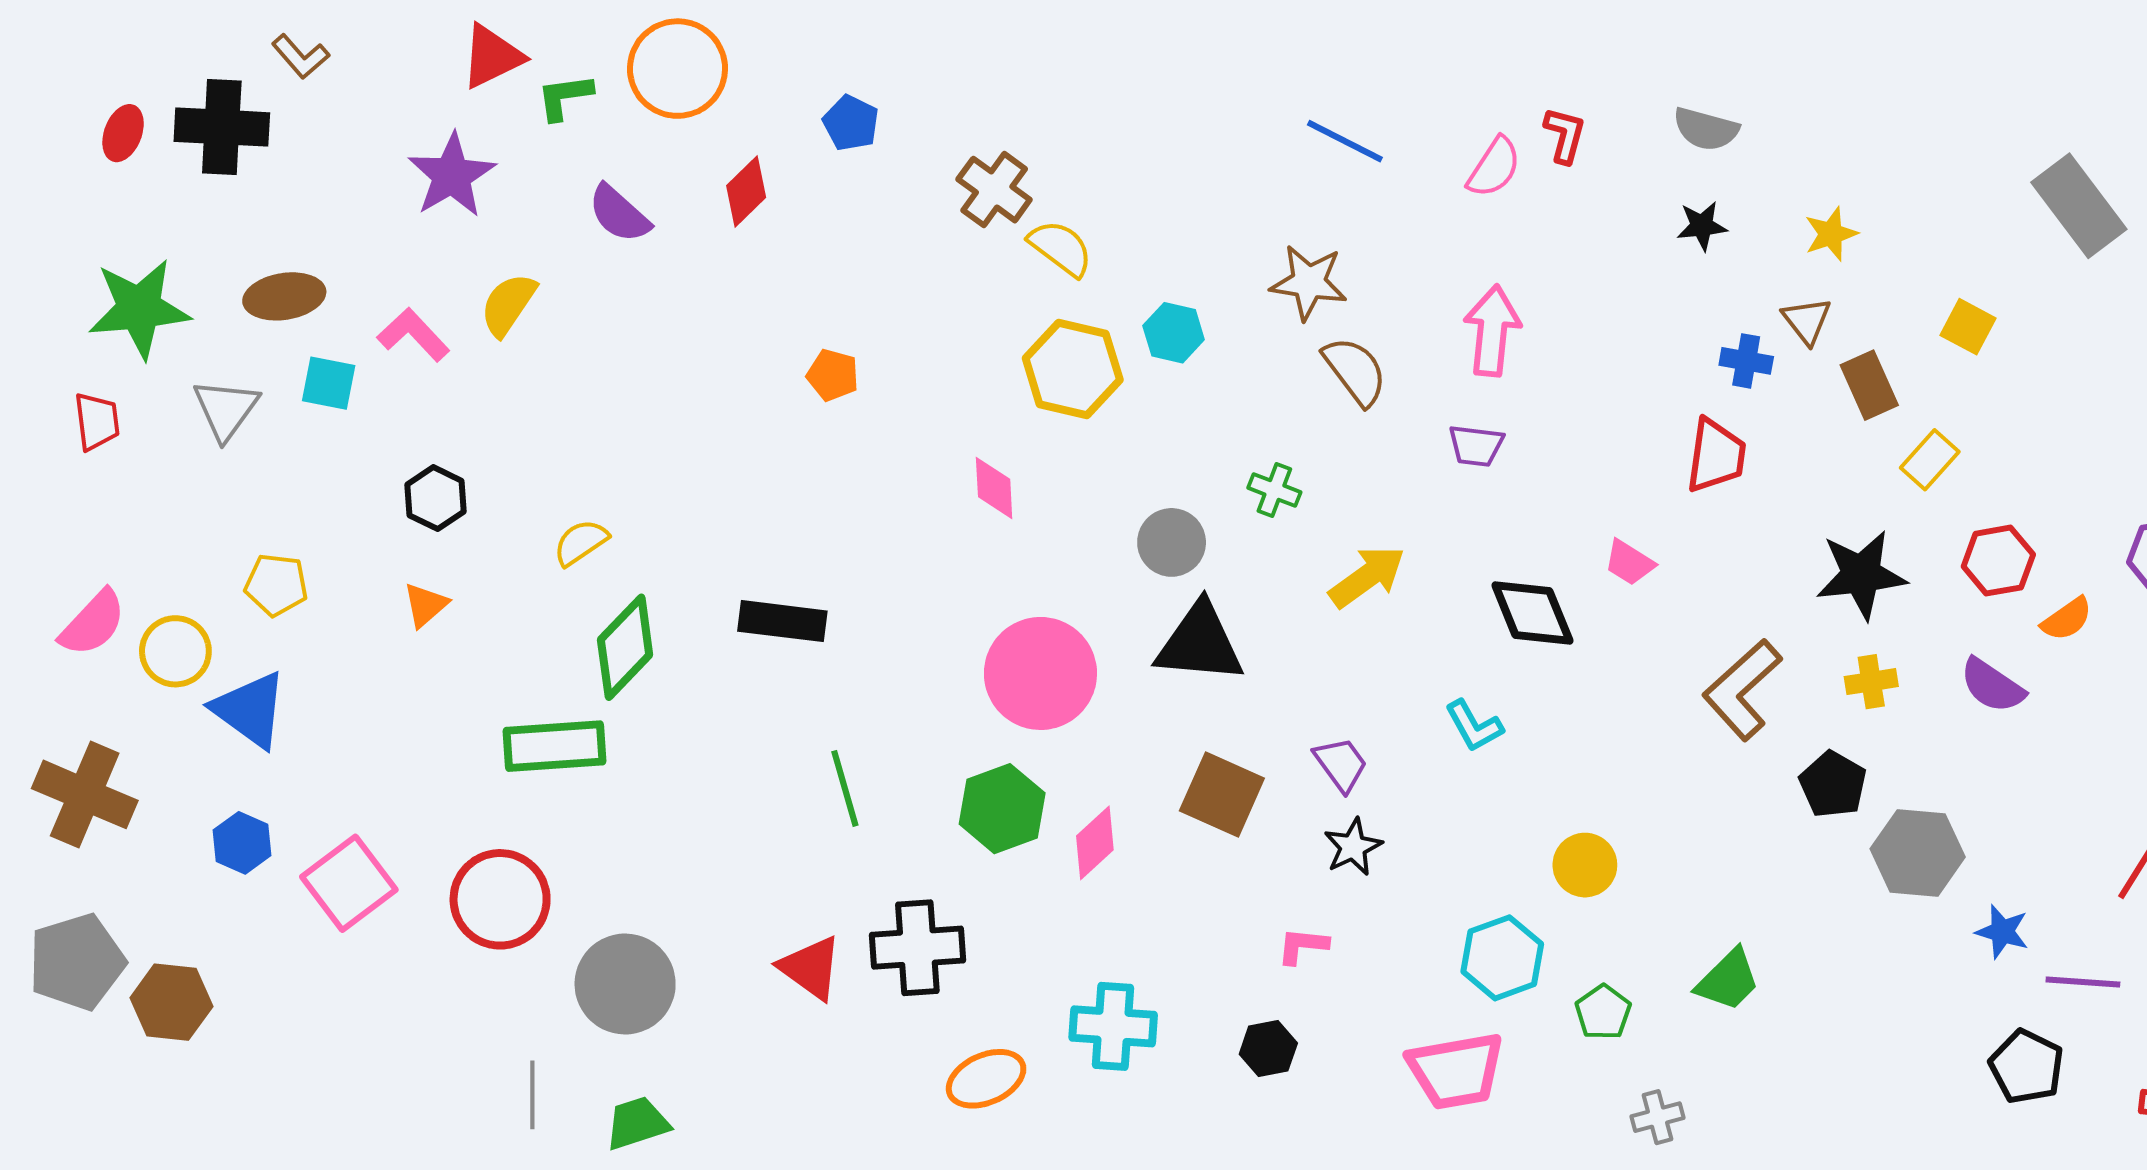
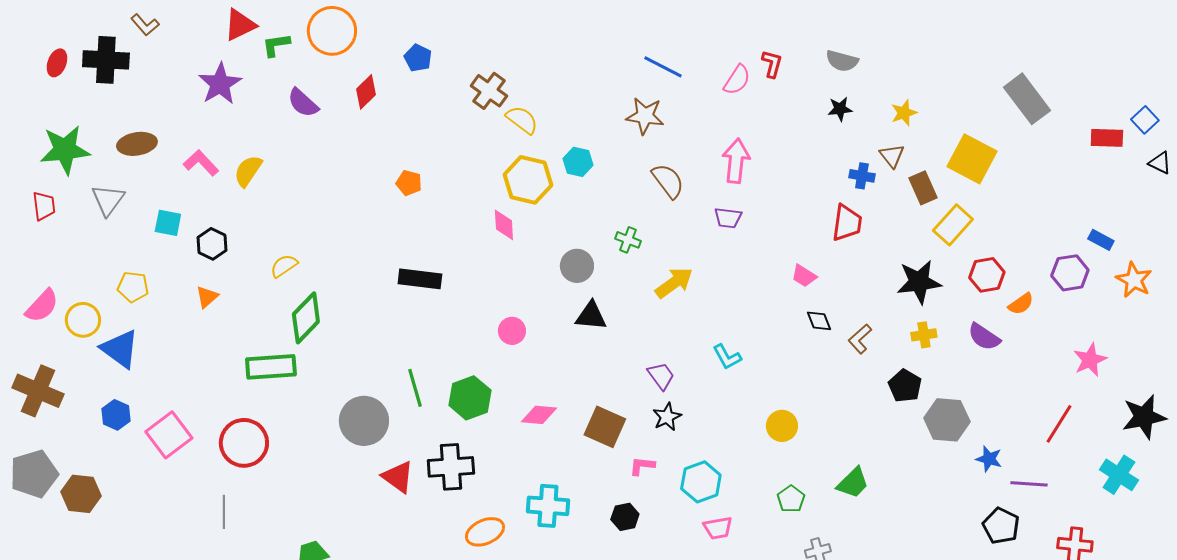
brown star: (1309, 282) -> (645, 116), moved
yellow semicircle: (508, 304) -> (248, 171), moved
yellow square: (1968, 327) -> (972, 159), size x1.8
cyan square: (329, 383) -> (168, 223), moved
yellow rectangle: (1930, 460) -> (953, 225), size x1.4
pink diamond: (994, 488) -> (504, 225), moved
black diamond: (1532, 613) -> (819, 321), moved, size x0.6
black rectangle: (782, 621) -> (420, 279), moved
black triangle: (1200, 643) -> (591, 316), size x0.7
pink circle: (1040, 673) -> (512, 331), size x0.5
brown L-shape: (1742, 690) -> (860, 339), size x0.6
brown square: (1222, 794) -> (605, 427), moved
green hexagon: (1002, 809) -> (470, 398), moved
pink diamond: (1095, 843) -> (539, 415), turned 48
cyan hexagon: (1502, 958) -> (701, 482), moved
gray circle: (625, 984) -> (364, 421), moved
pink trapezoid: (1456, 1071) -> (718, 528), size x0.6
gray line: (532, 1095) -> (224, 512), moved

